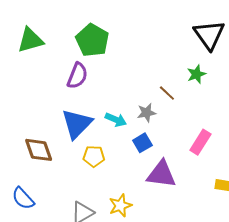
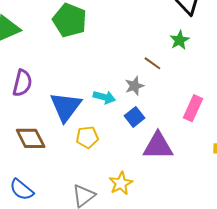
purple semicircle: (77, 76) -> (22, 83), moved

